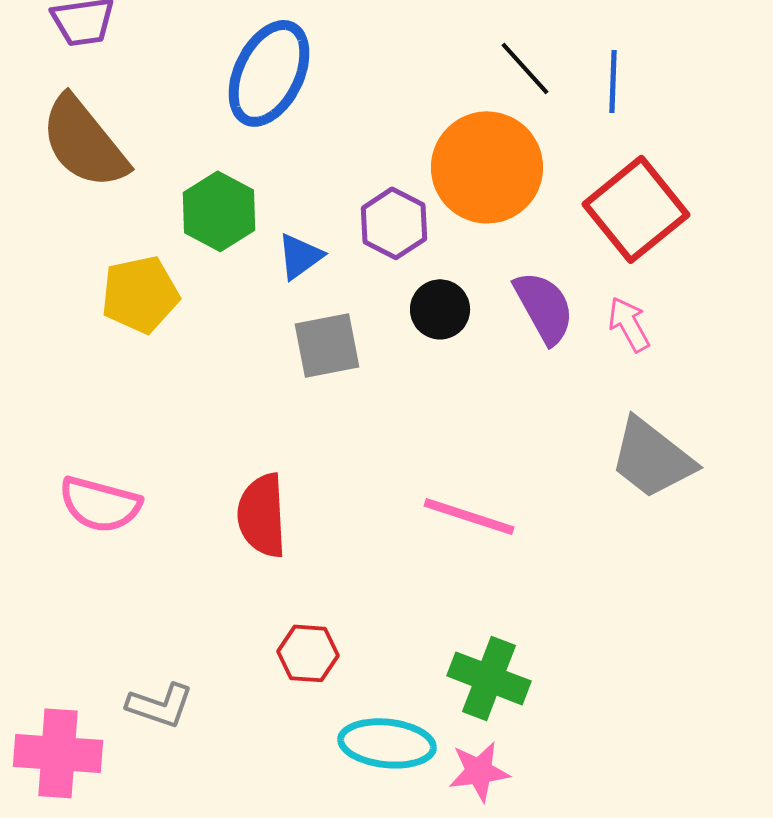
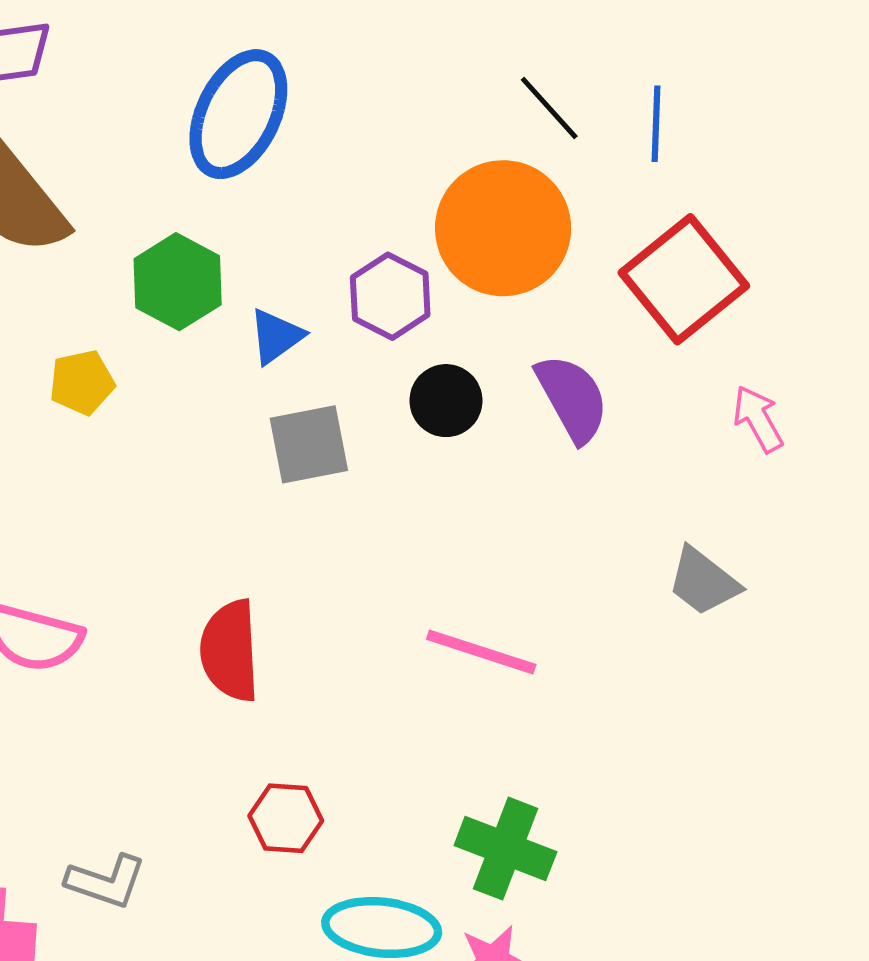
yellow pentagon: (140, 294) -> (82, 382), size x0.7
pink arrow: (629, 324) -> (758, 419), moved
gray trapezoid: (652, 458) -> (703, 582), size x0.7

